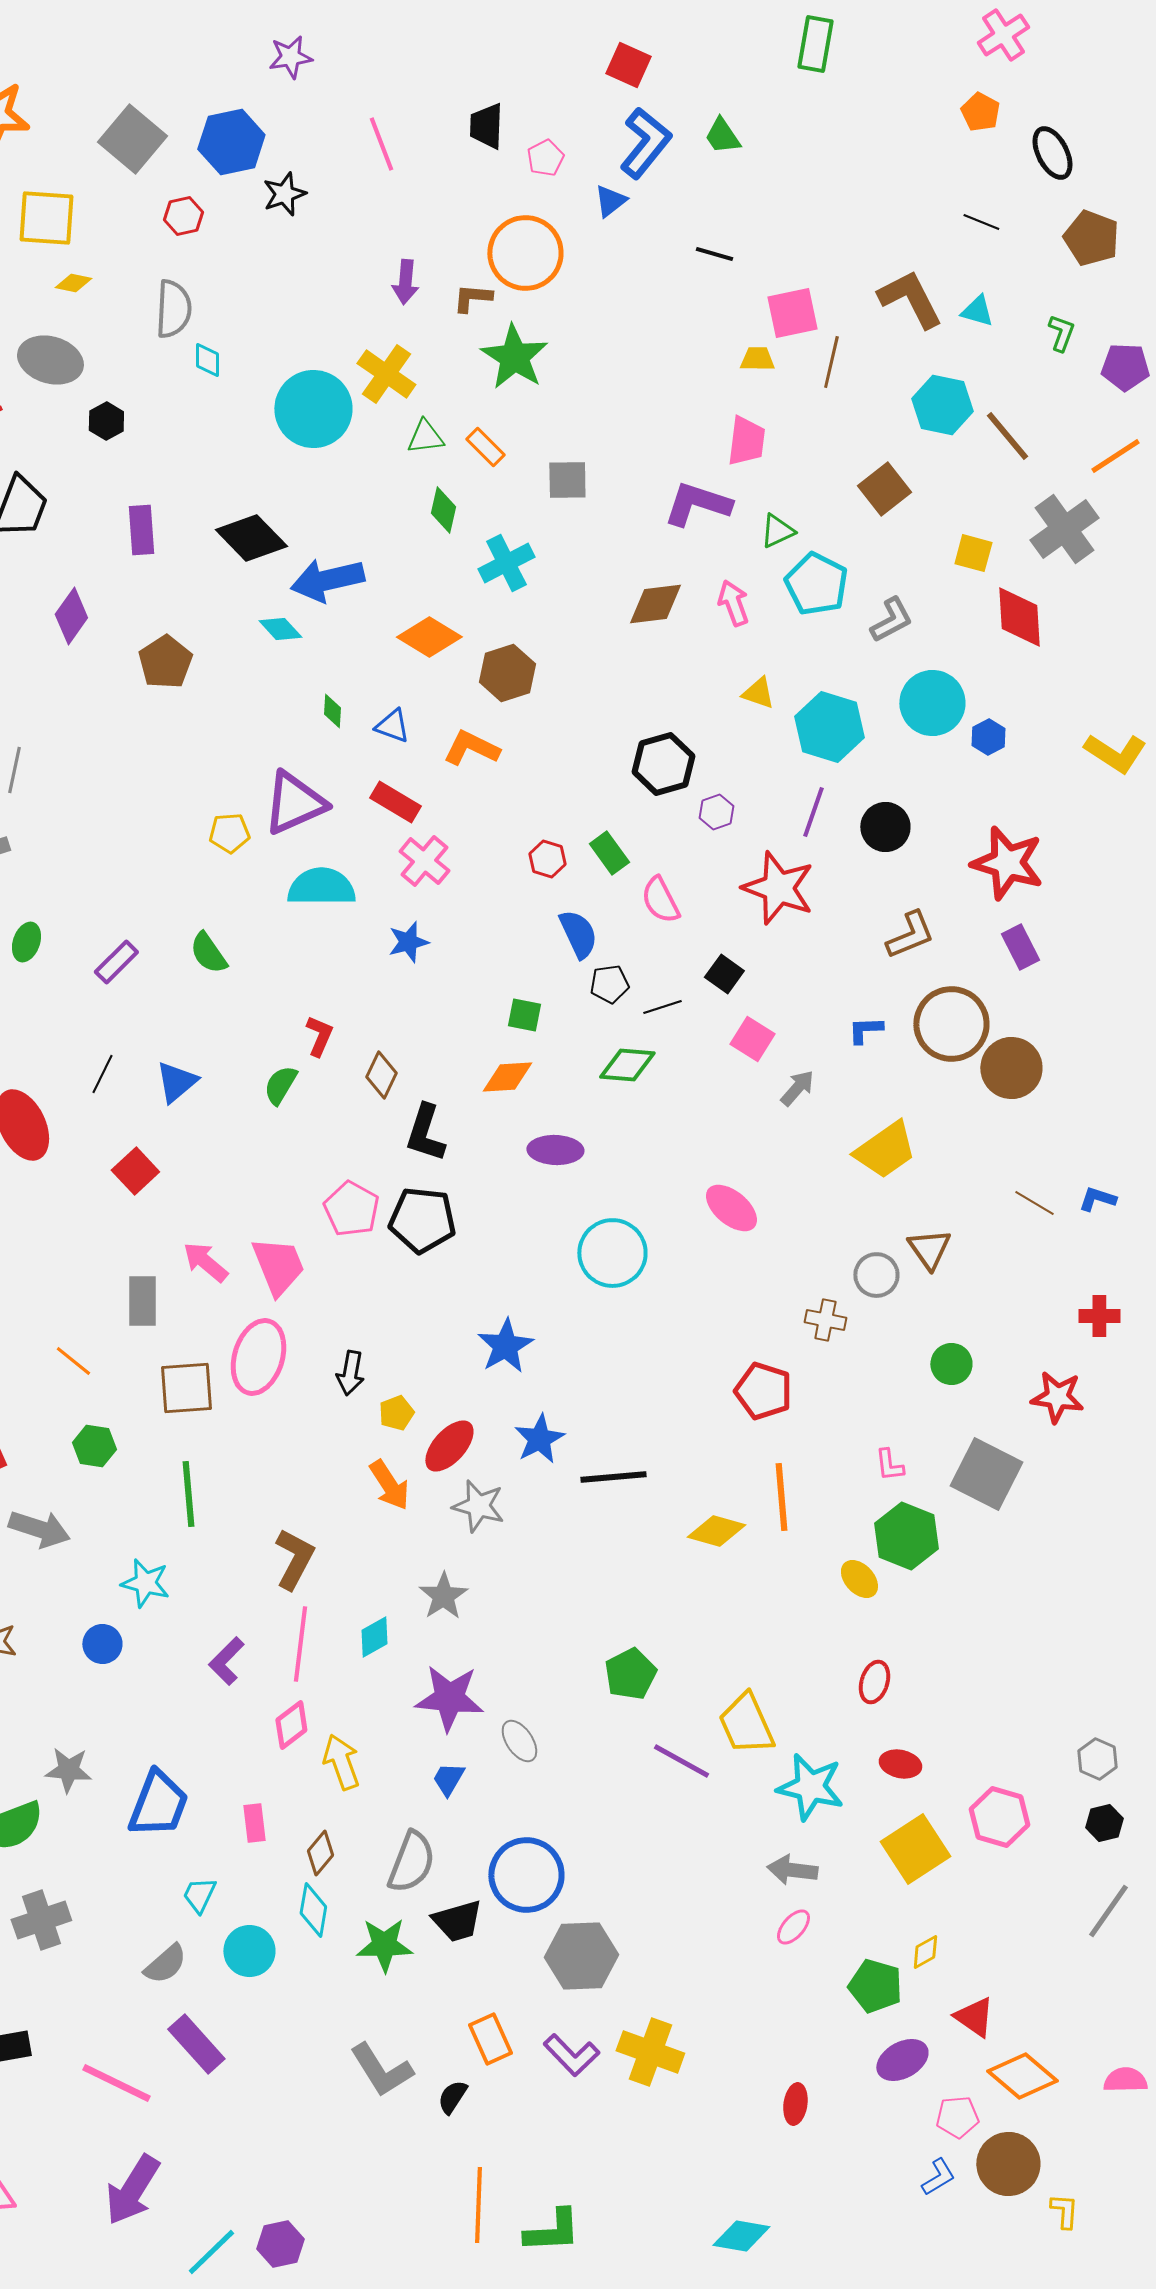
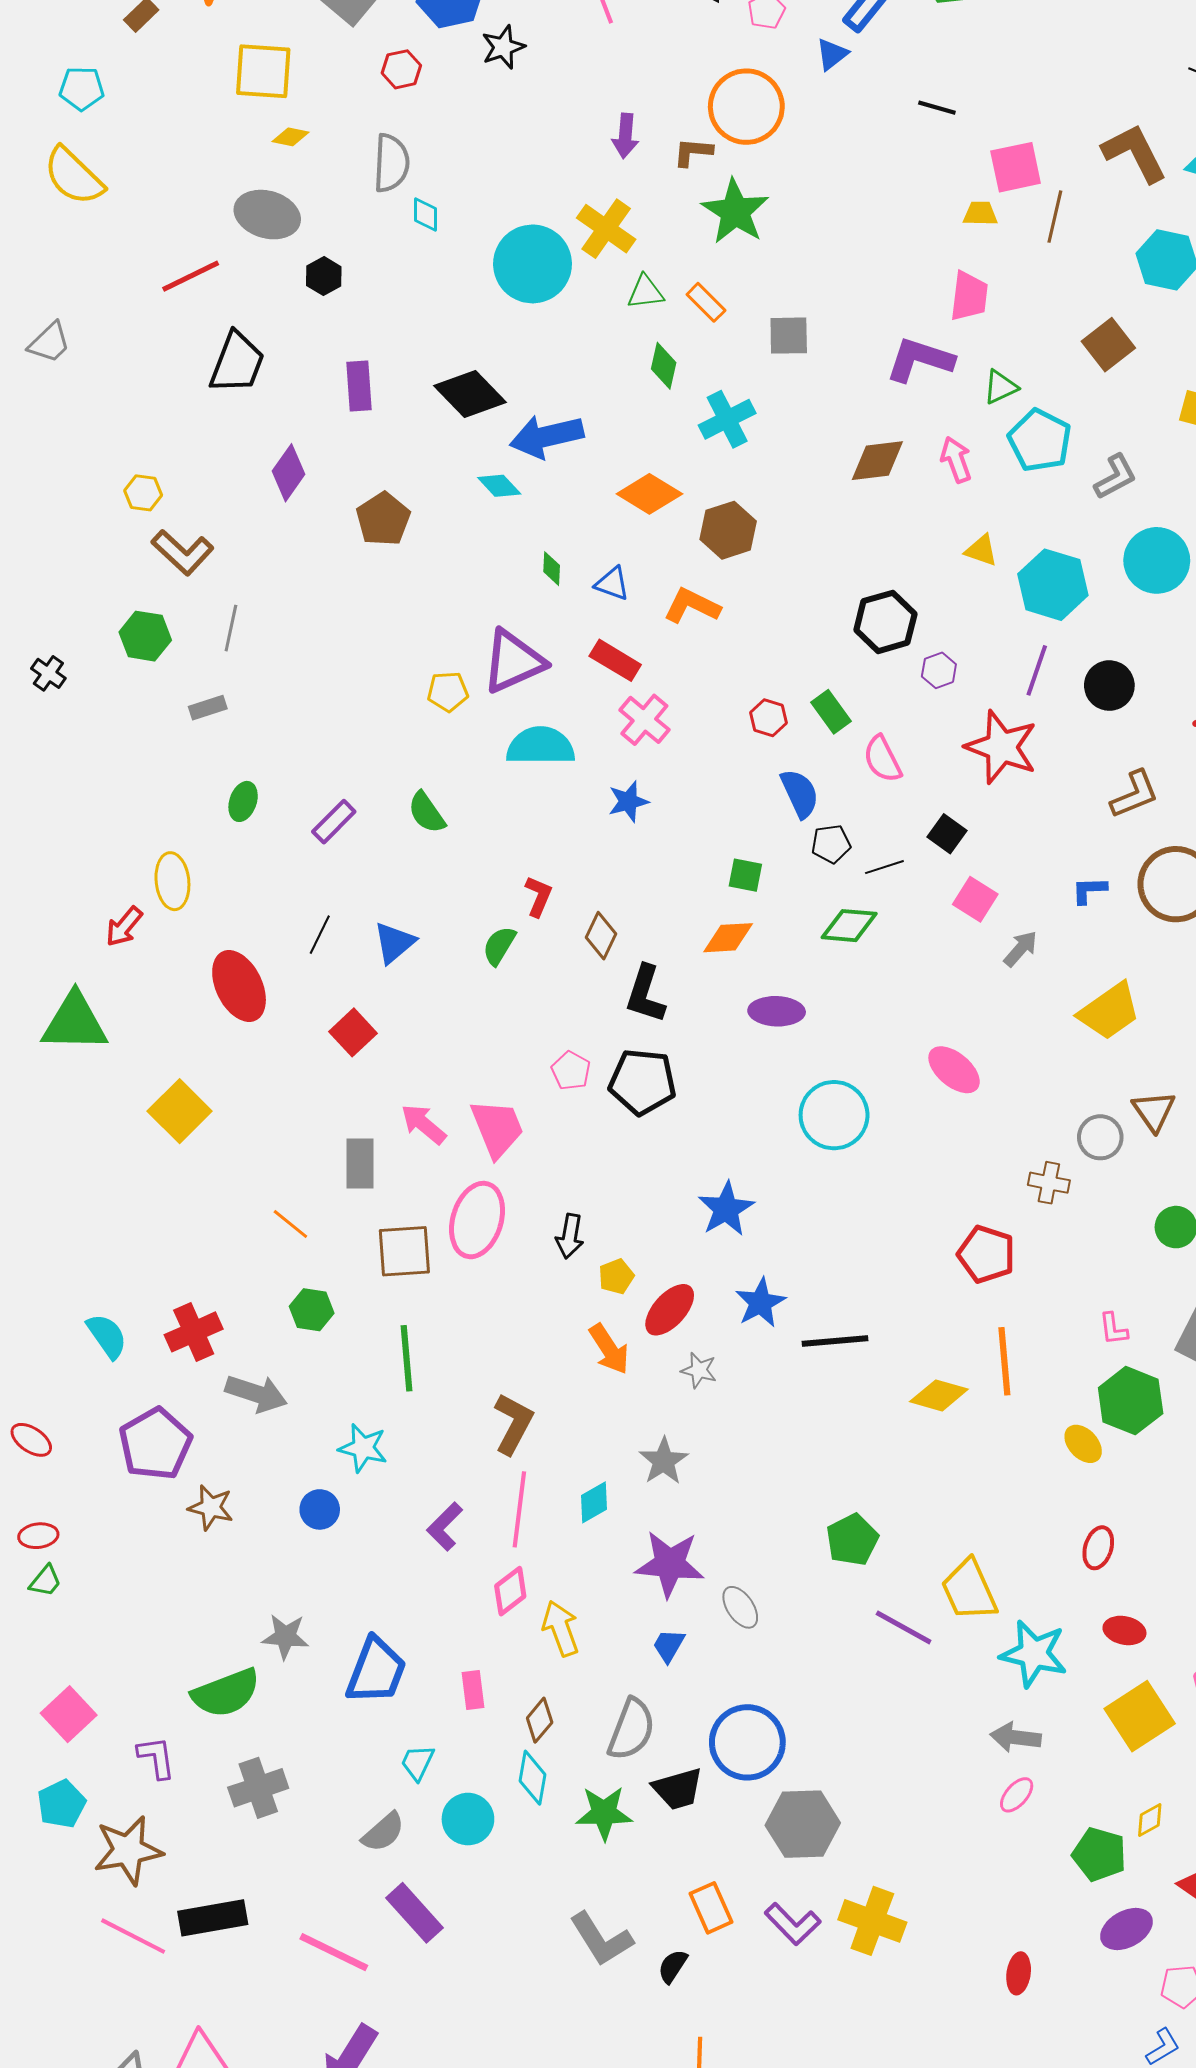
pink pentagon: (351, 1209) -> (571, 1071), size x0.7
gray star: (478, 1506) -> (699, 1370), size x0.7

